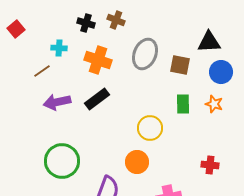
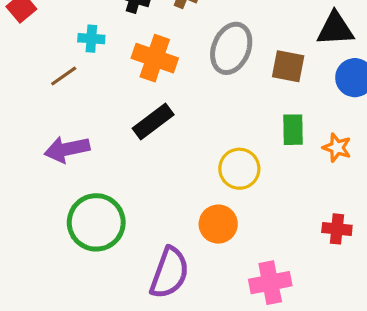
purple arrow: (57, 102) -> (67, 149), moved
orange star: (214, 104) -> (337, 148), moved

